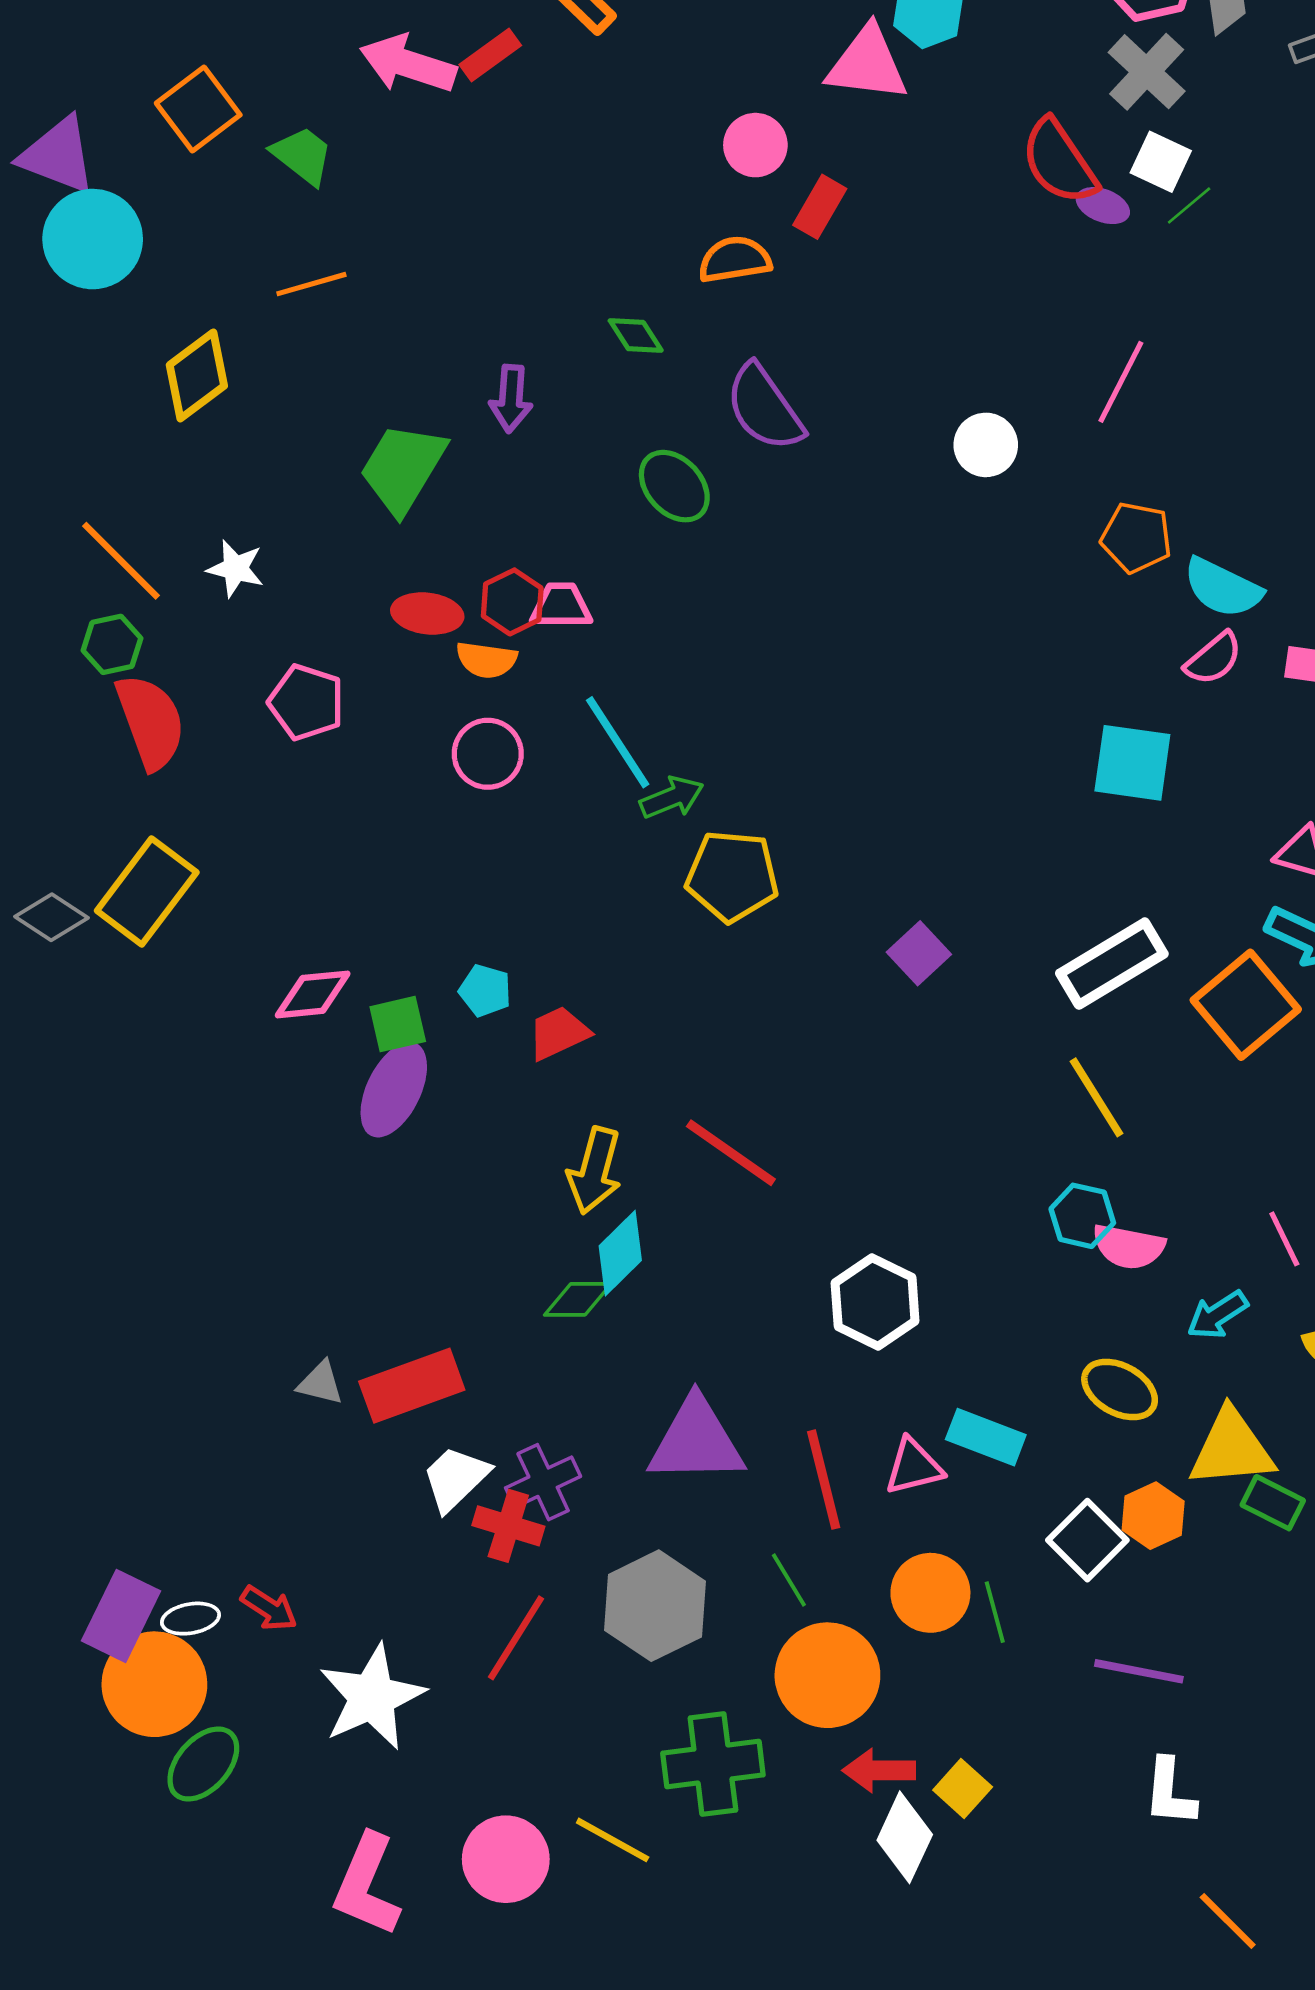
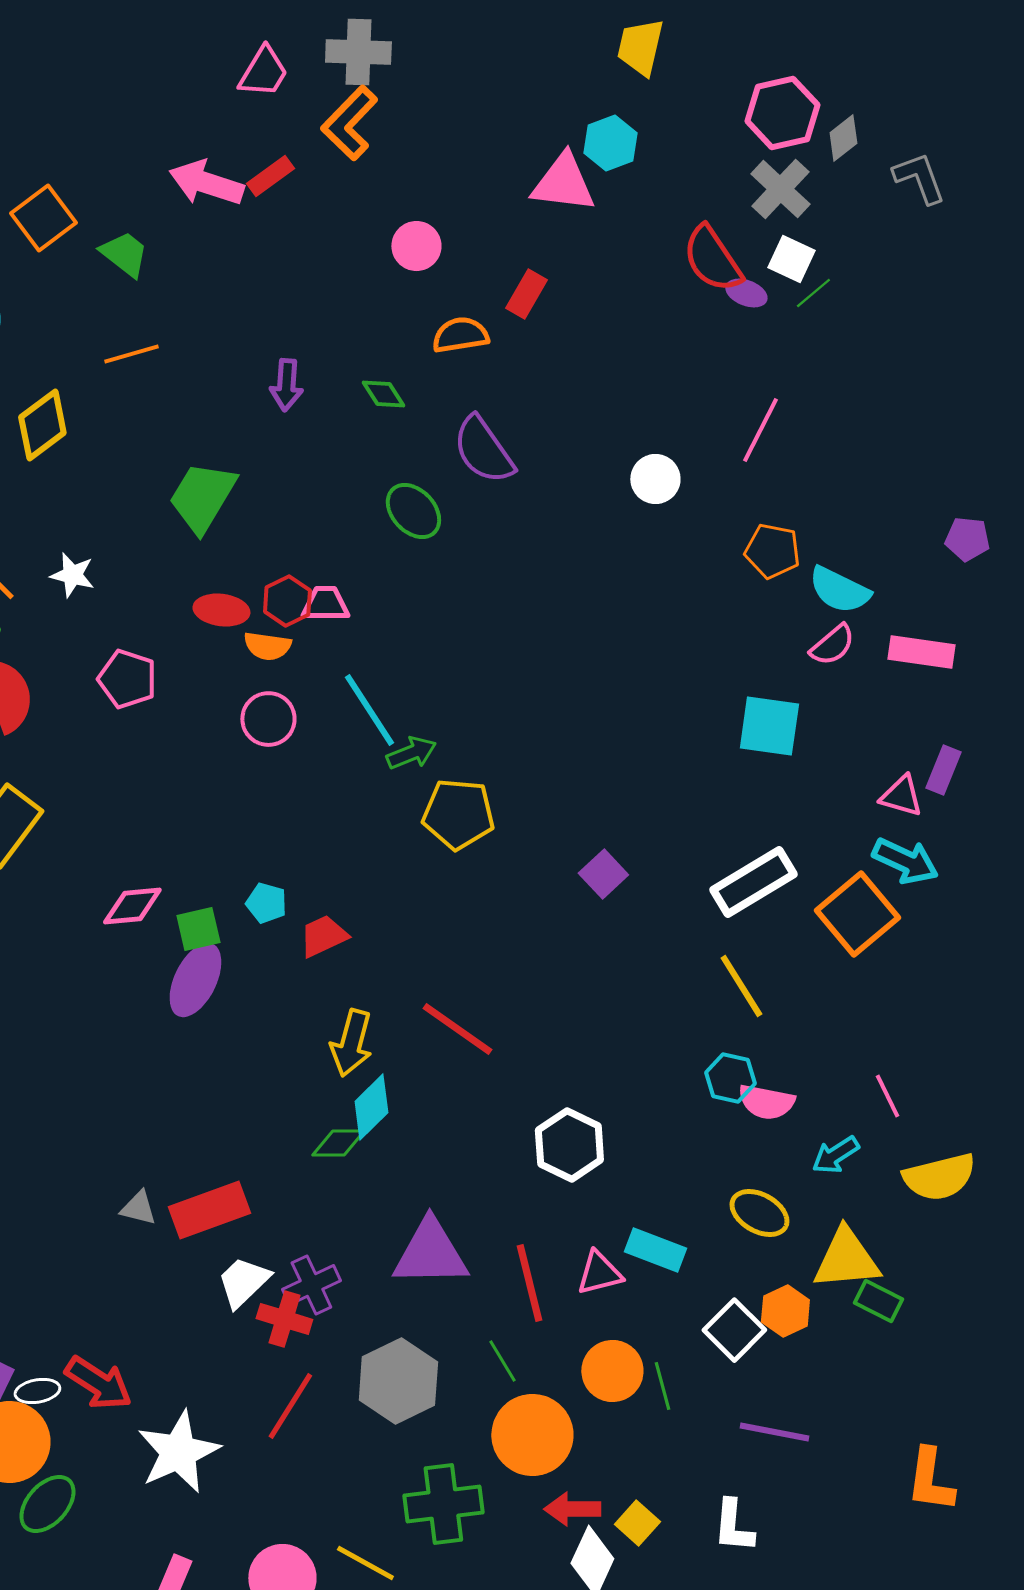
pink circle: (755, 145) -> (416, 246), moved
purple arrow: (511, 399) -> (286, 385), moved
red arrow: (269, 1608) -> (98, 1383), size x1.5
white L-shape: (1170, 1792) -> (733, 1526), moved

